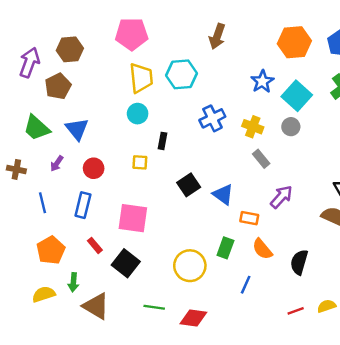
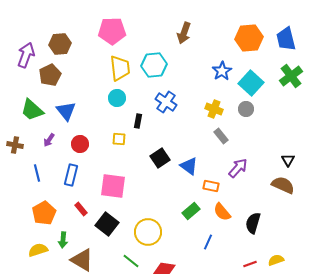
blue cross: (212, 118) -> (166, 102), moved, turned -30
green rectangle: (225, 248) -> (191, 211), turned 30
yellow circle: (190, 266) -> (148, 232), moved
green line: (154, 307) -> (131, 261), turned 30

